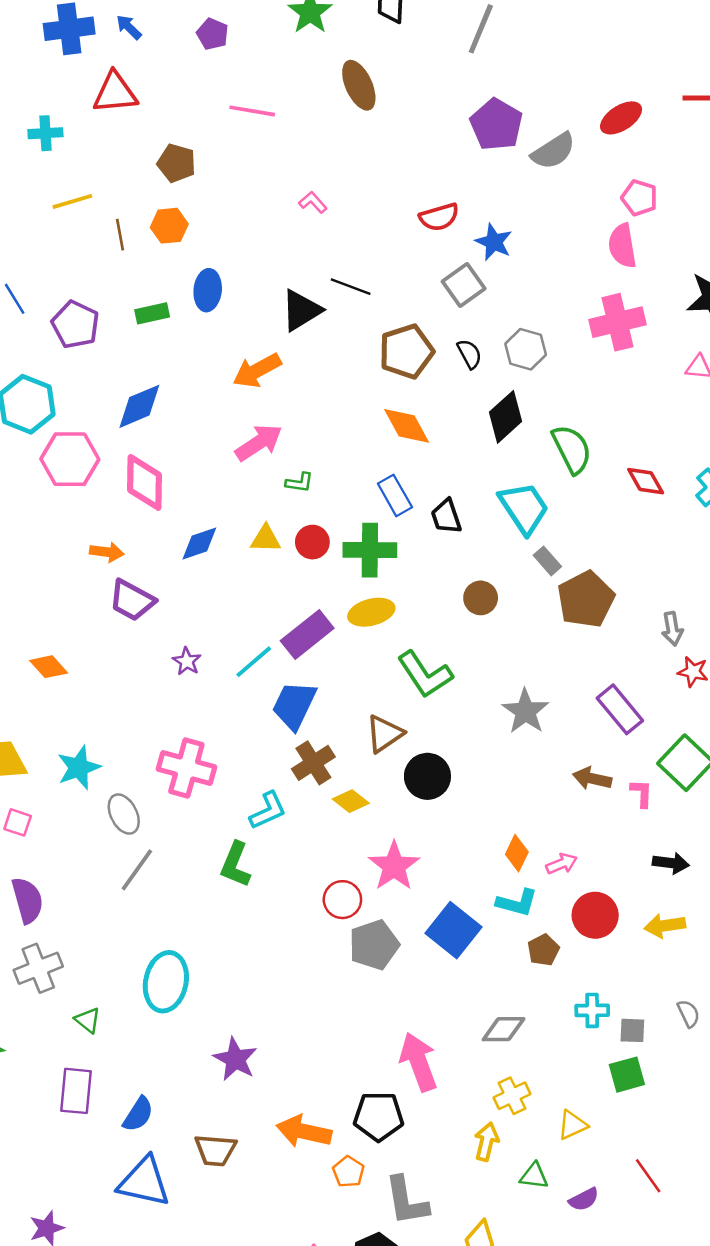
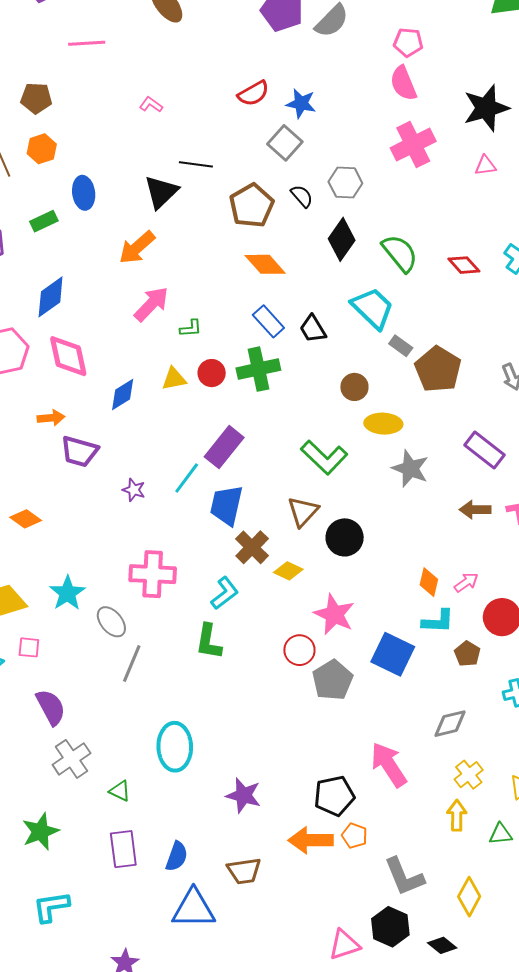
yellow ellipse: (371, 612) -> (383, 424), moved, turned 30
black pentagon: (379, 1116) -> (334, 796), moved
orange pentagon: (348, 1172) -> (355, 836), moved

